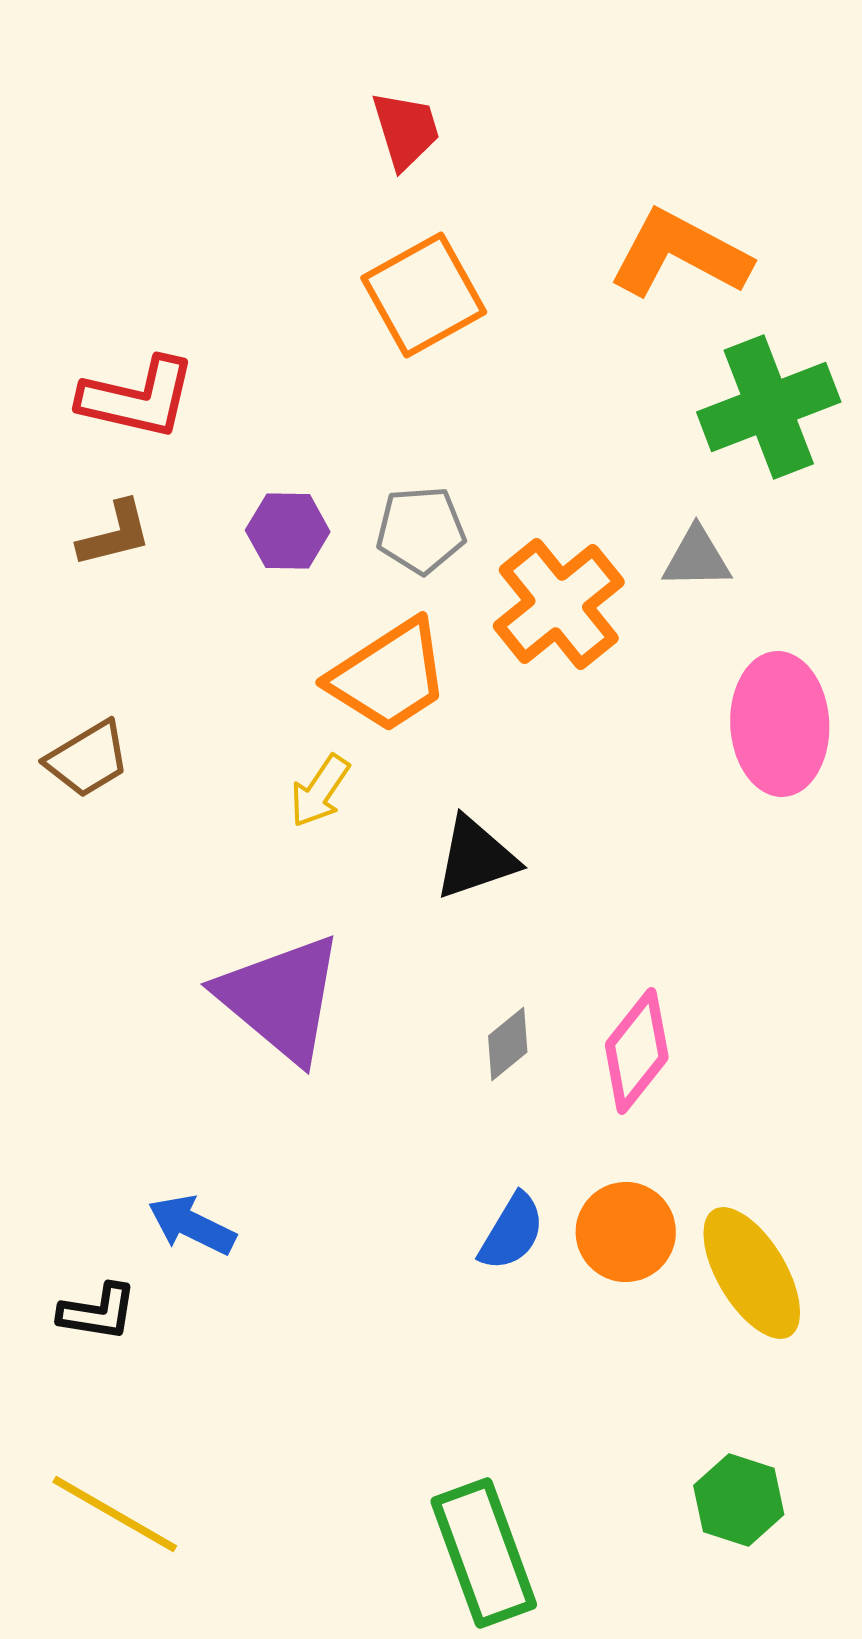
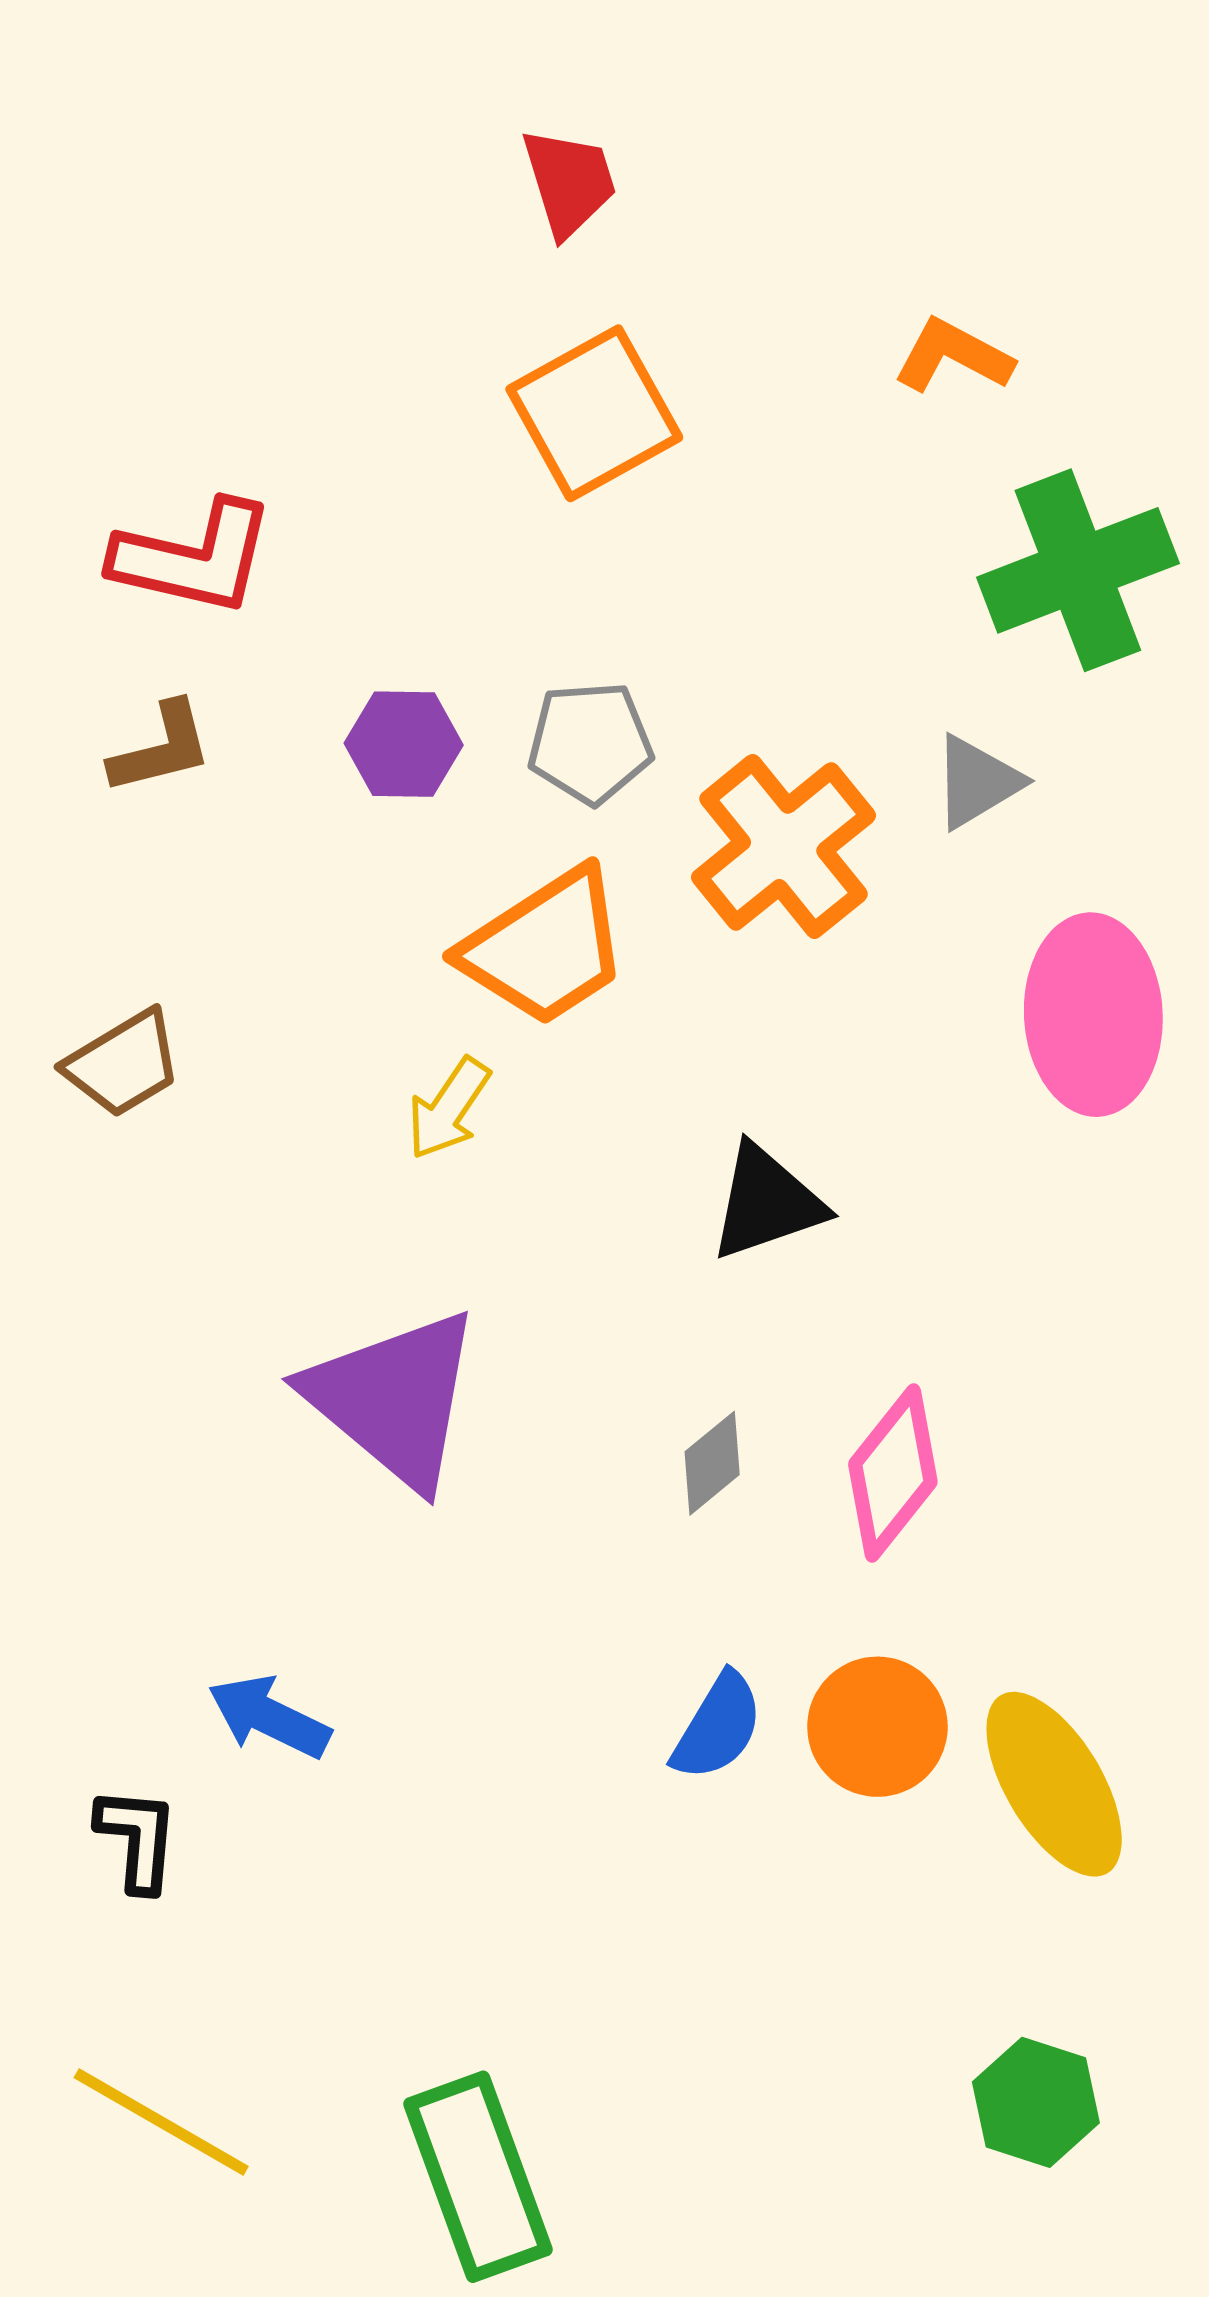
orange L-shape: (680, 254) -> (953, 356), size x0.6
gray triangle: (697, 558) -> (977, 782), turned -30
black triangle: (476, 858) -> (767, 1202), moved
black L-shape: (98, 1312) -> (137, 1839), turned -94
green rectangle: (484, 1553) -> (478, 2177), moved

